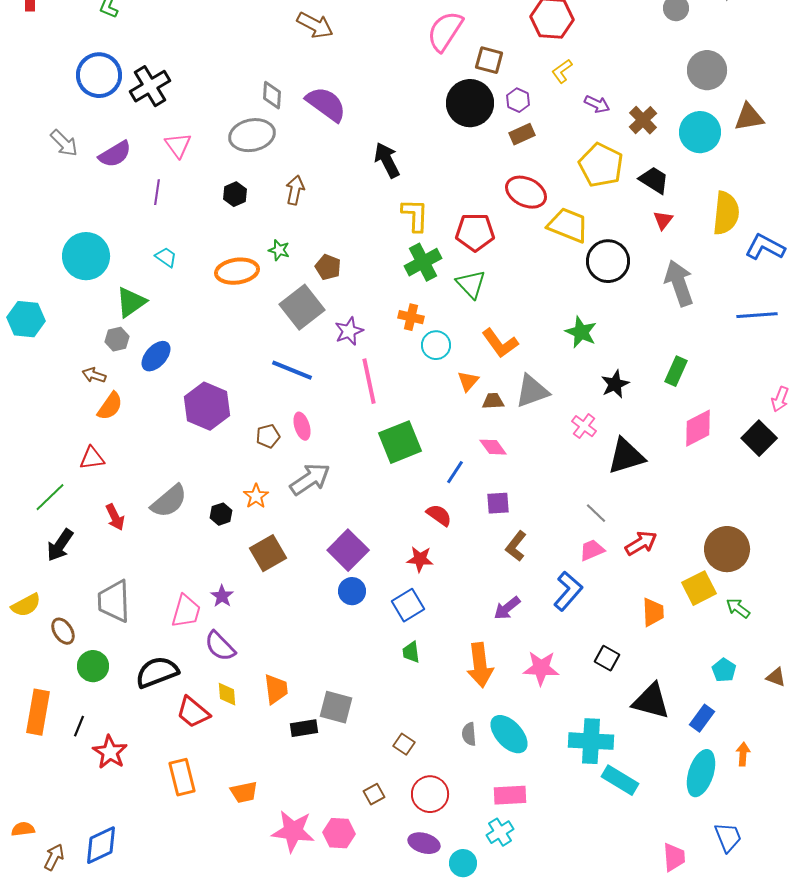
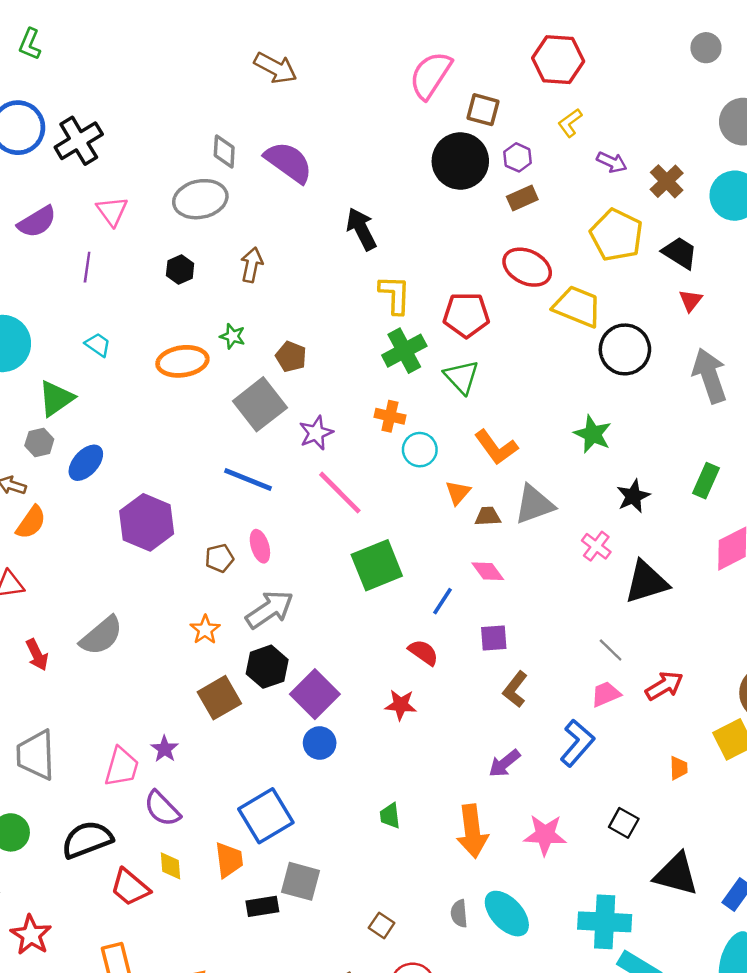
pink line: (369, 381) -> (340, 493), turned -33
black hexagon: (221, 514) -> (267, 667), moved, size x1.6
blue square: (408, 605) -> (266, 816), moved, size x1.4
orange trapezoid: (653, 612) -> (679, 768), size x0.7

